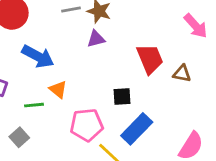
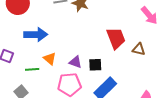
purple triangle: (96, 39) -> (75, 62), moved, turned 32
blue arrow: (38, 56) -> (36, 35), turned -30

